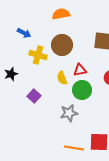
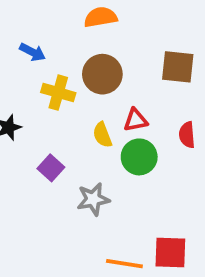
gray star: (69, 113) -> (93, 199), moved

